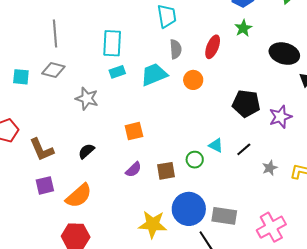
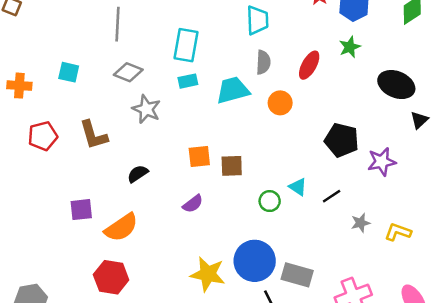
gray diamond: (53, 70) -> (128, 72), moved
brown L-shape: (42, 150) -> (93, 135), moved
brown square: (166, 171) -> (232, 166), moved

